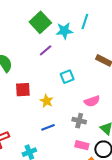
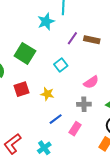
green square: (40, 22) -> (25, 53), moved
purple line: (46, 50) -> (72, 38), moved
pink rectangle: (82, 145) -> (75, 129), moved, turned -56

